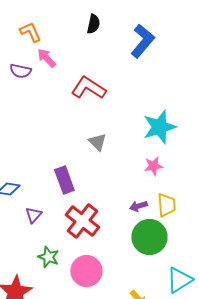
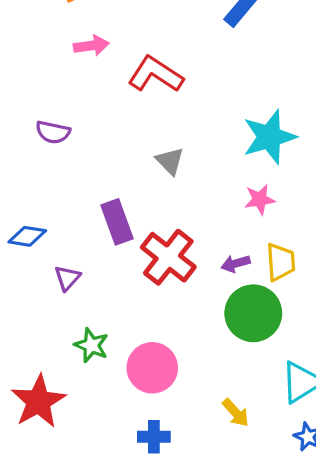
pink arrow: (46, 58) -> (91, 46), moved, turned 125
purple semicircle: (20, 71) -> (53, 132), moved
red cross: (82, 221) -> (168, 257), moved

